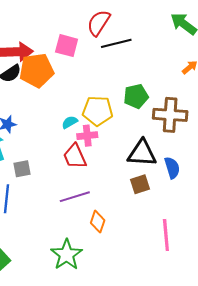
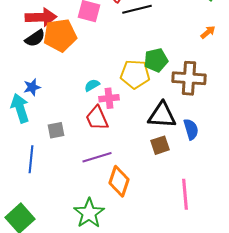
yellow pentagon: (98, 111) -> (135, 74), moved
gray square: (22, 169) -> (56, 130), moved
orange diamond: (98, 222) -> (119, 181), size x1.4

